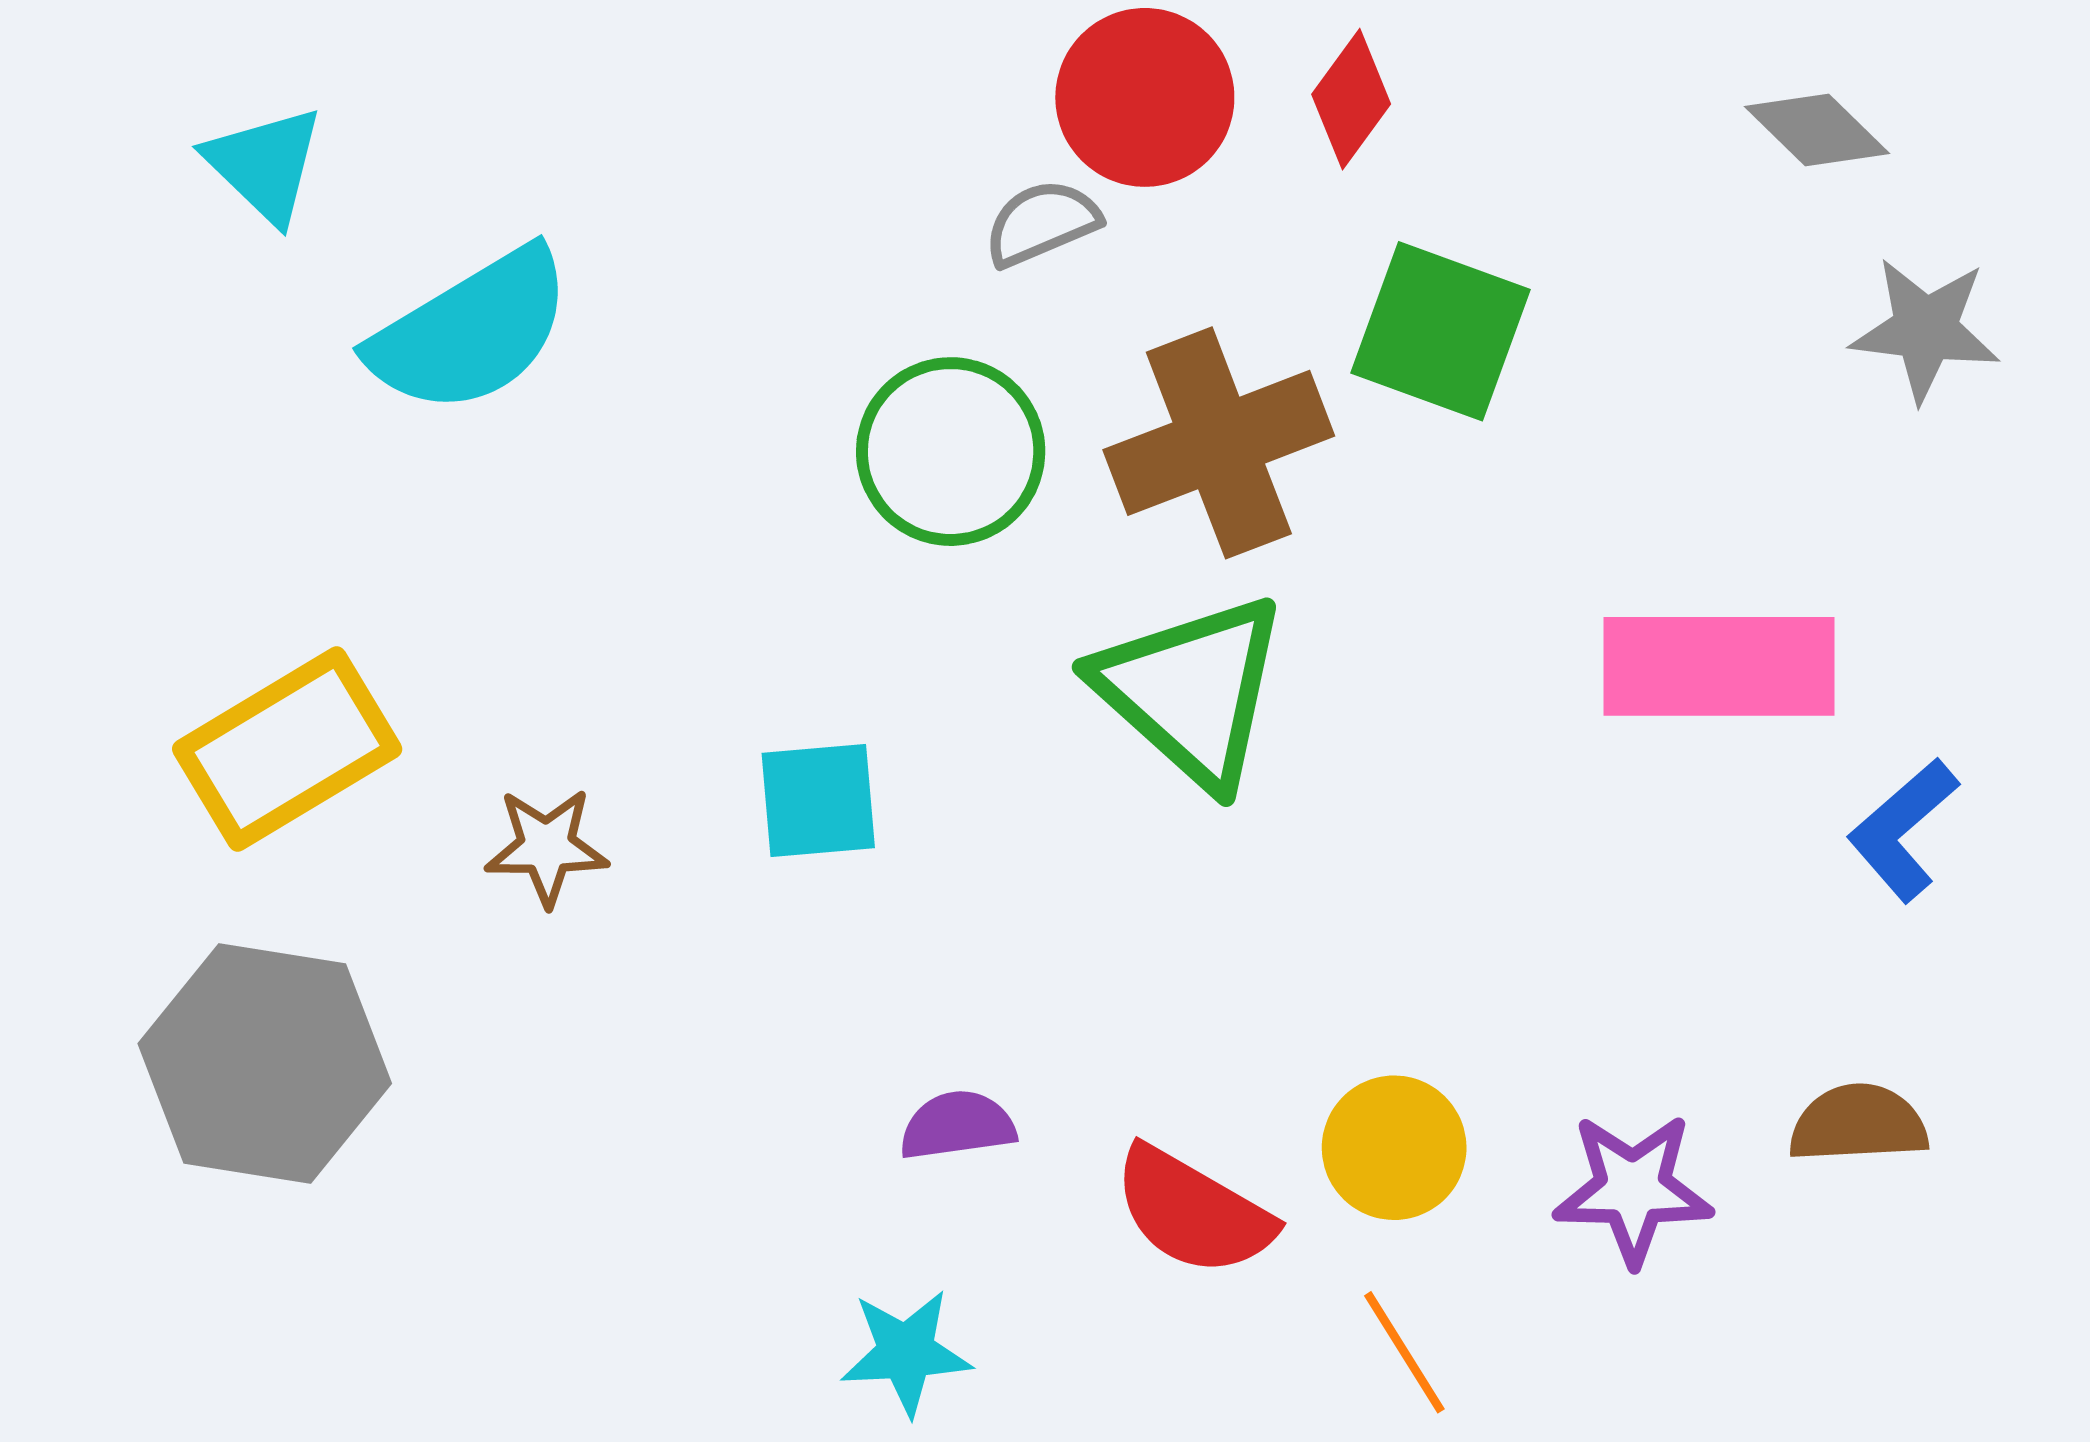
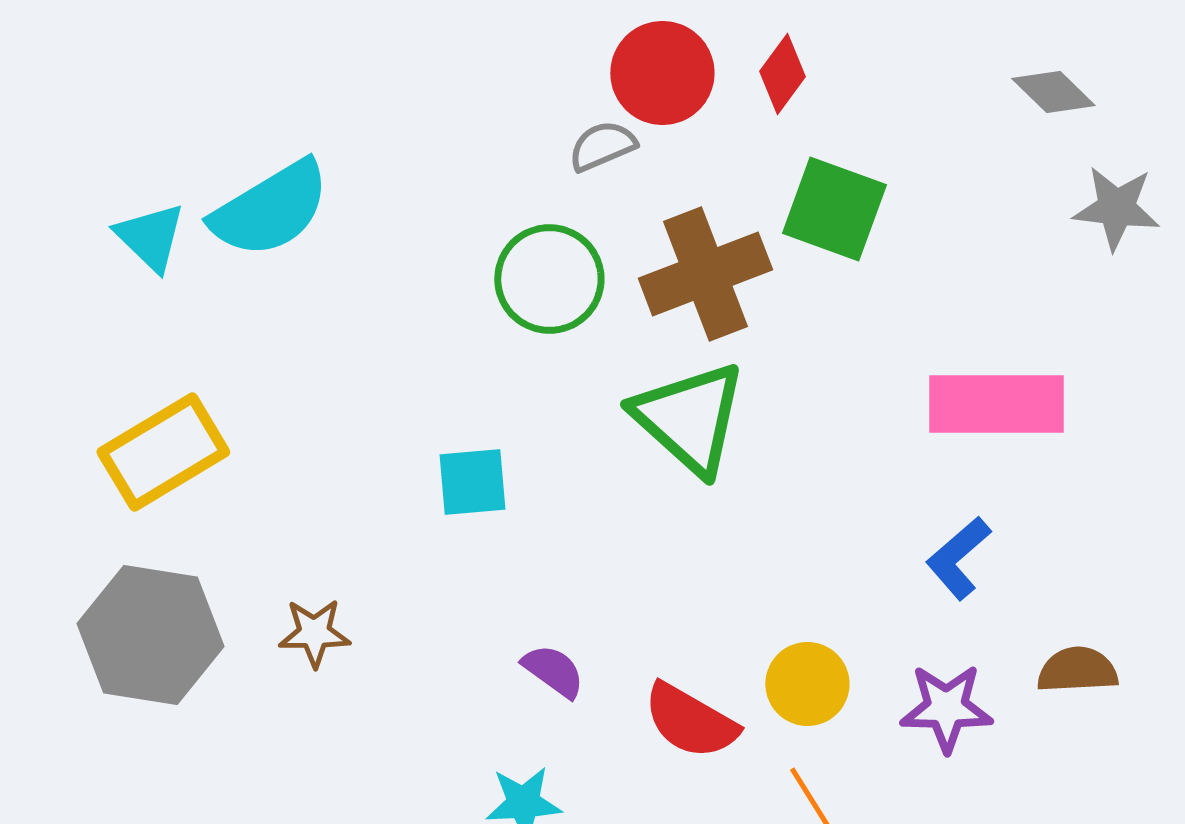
cyan triangle: (265, 164) -> (150, 237), moved
blue L-shape: (1903, 830) -> (958, 558), moved
brown star: (547, 847) -> (314, 633), moved
purple semicircle: (957, 1125) -> (553, 671), turned 44

